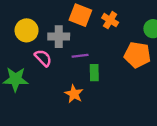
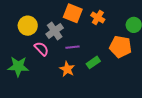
gray cross: (59, 37) -> (55, 31), turned -36
green rectangle: (94, 73) -> (93, 62), moved, turned 56
orange star: (74, 94) -> (67, 69), moved

